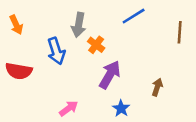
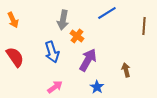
blue arrow: (56, 51) -> (52, 52), moved
red semicircle: (19, 71) -> (15, 57), turned -135
brown arrow: (157, 87) -> (126, 70), turned -32

